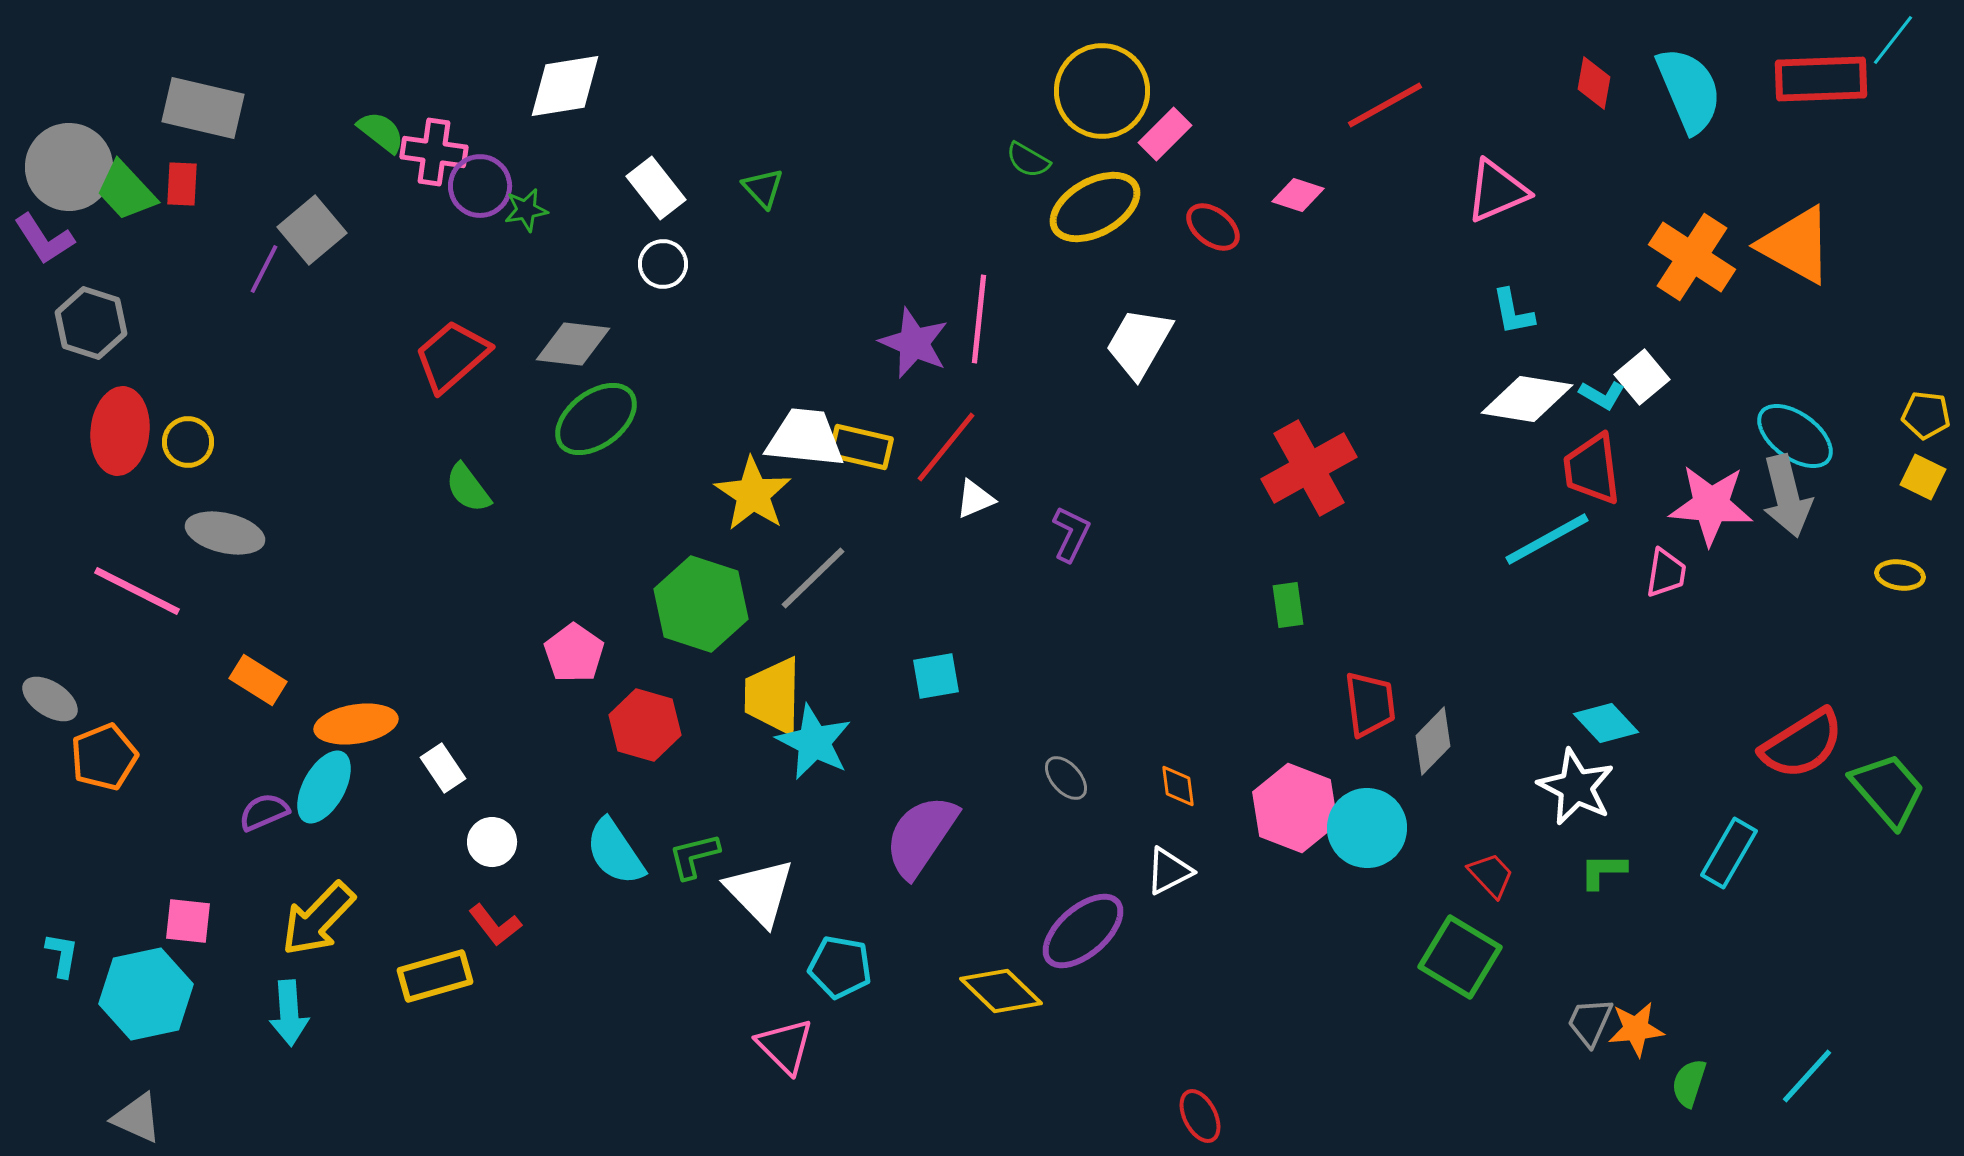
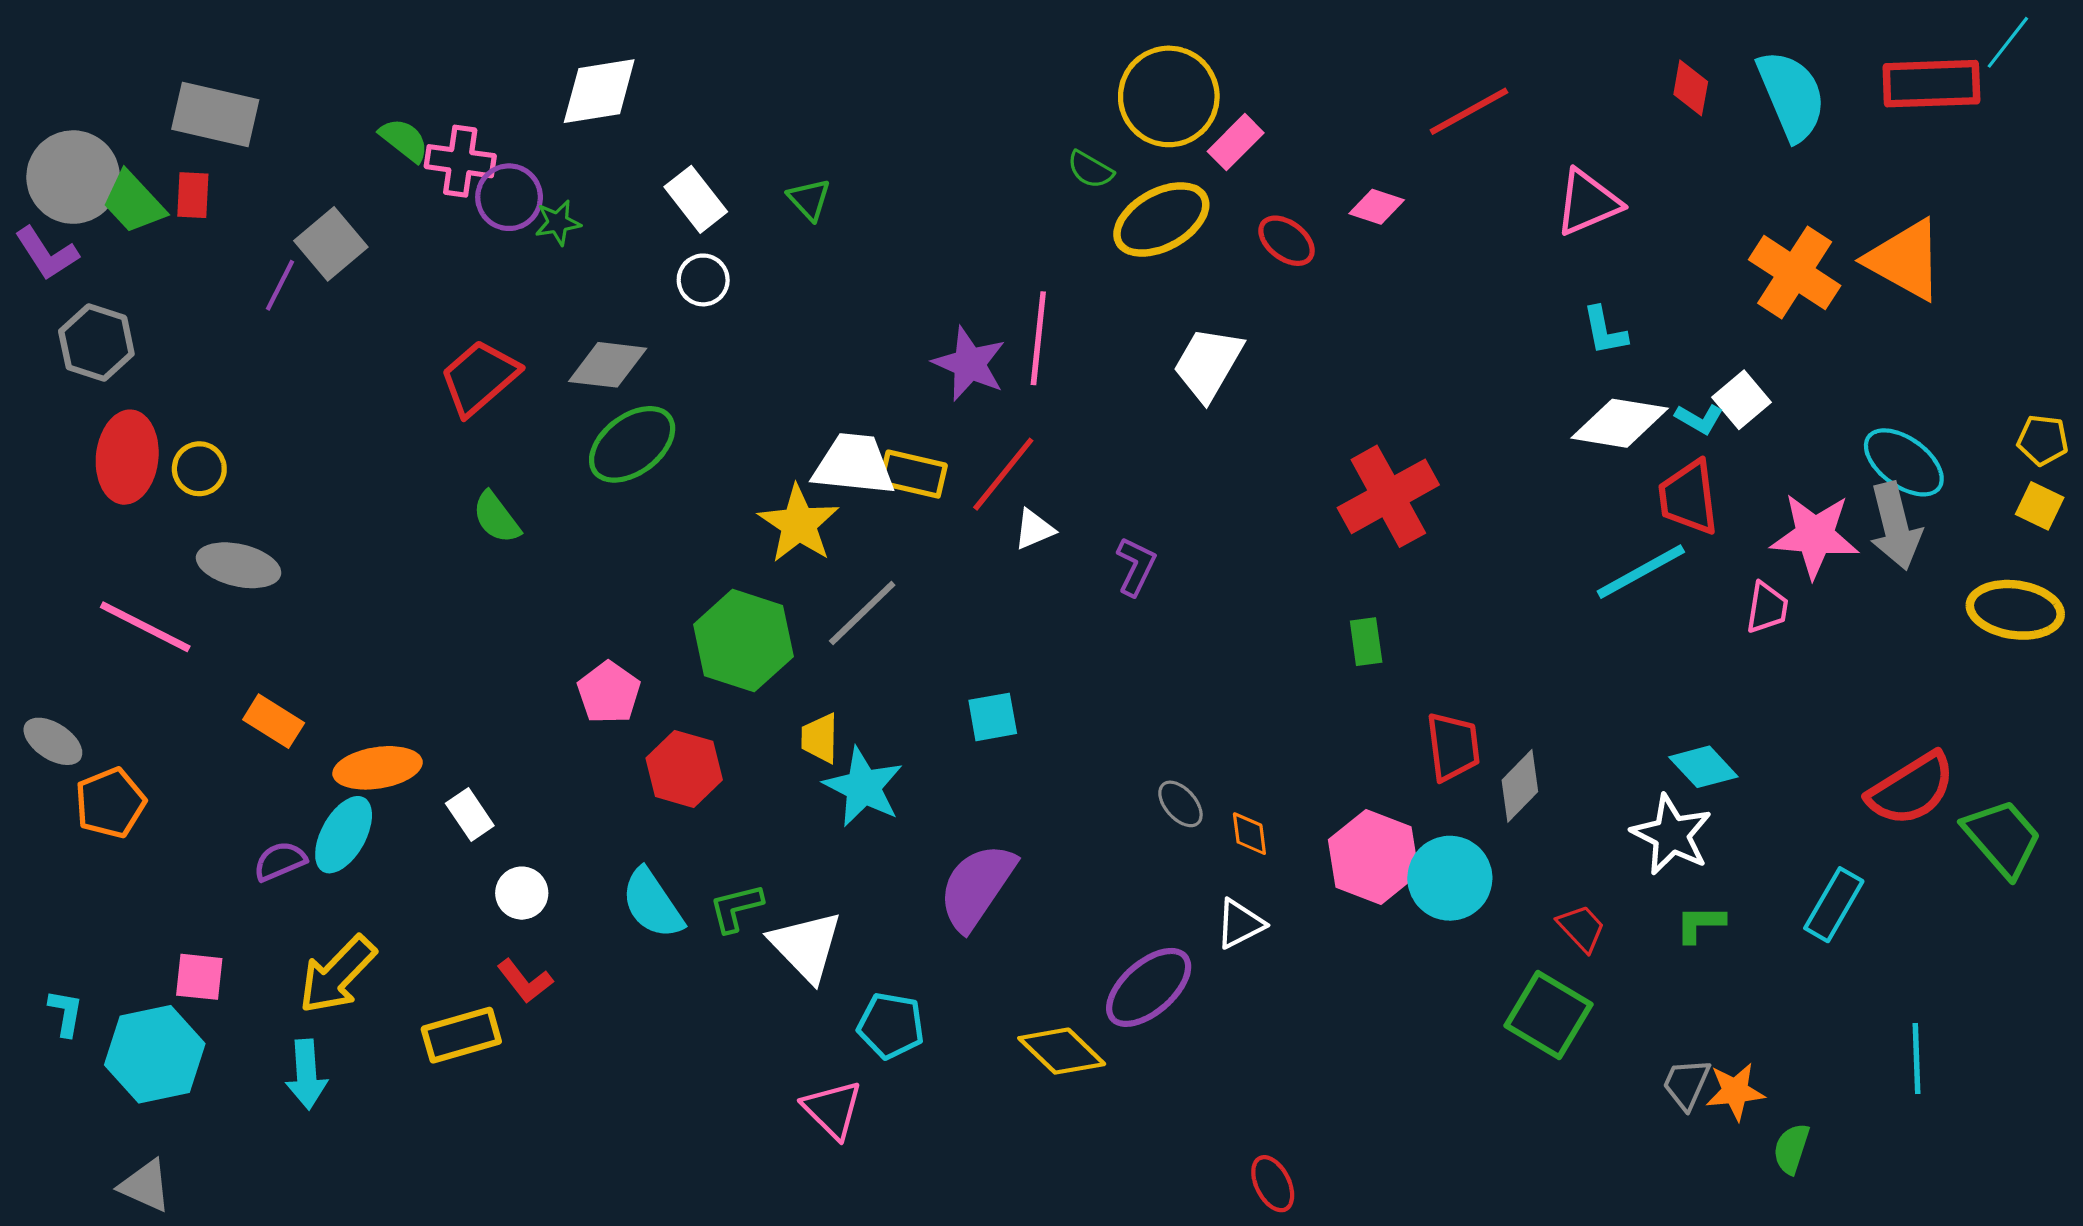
yellow ellipse: (1900, 575) -> (2015, 610), size x1.8
yellow trapezoid: (773, 696) -> (820, 738), size x0.6
gray ellipse: (1066, 778) -> (1180, 804), moved
cyan line: (1807, 1076) -> (1917, 1058), moved, turned -44

